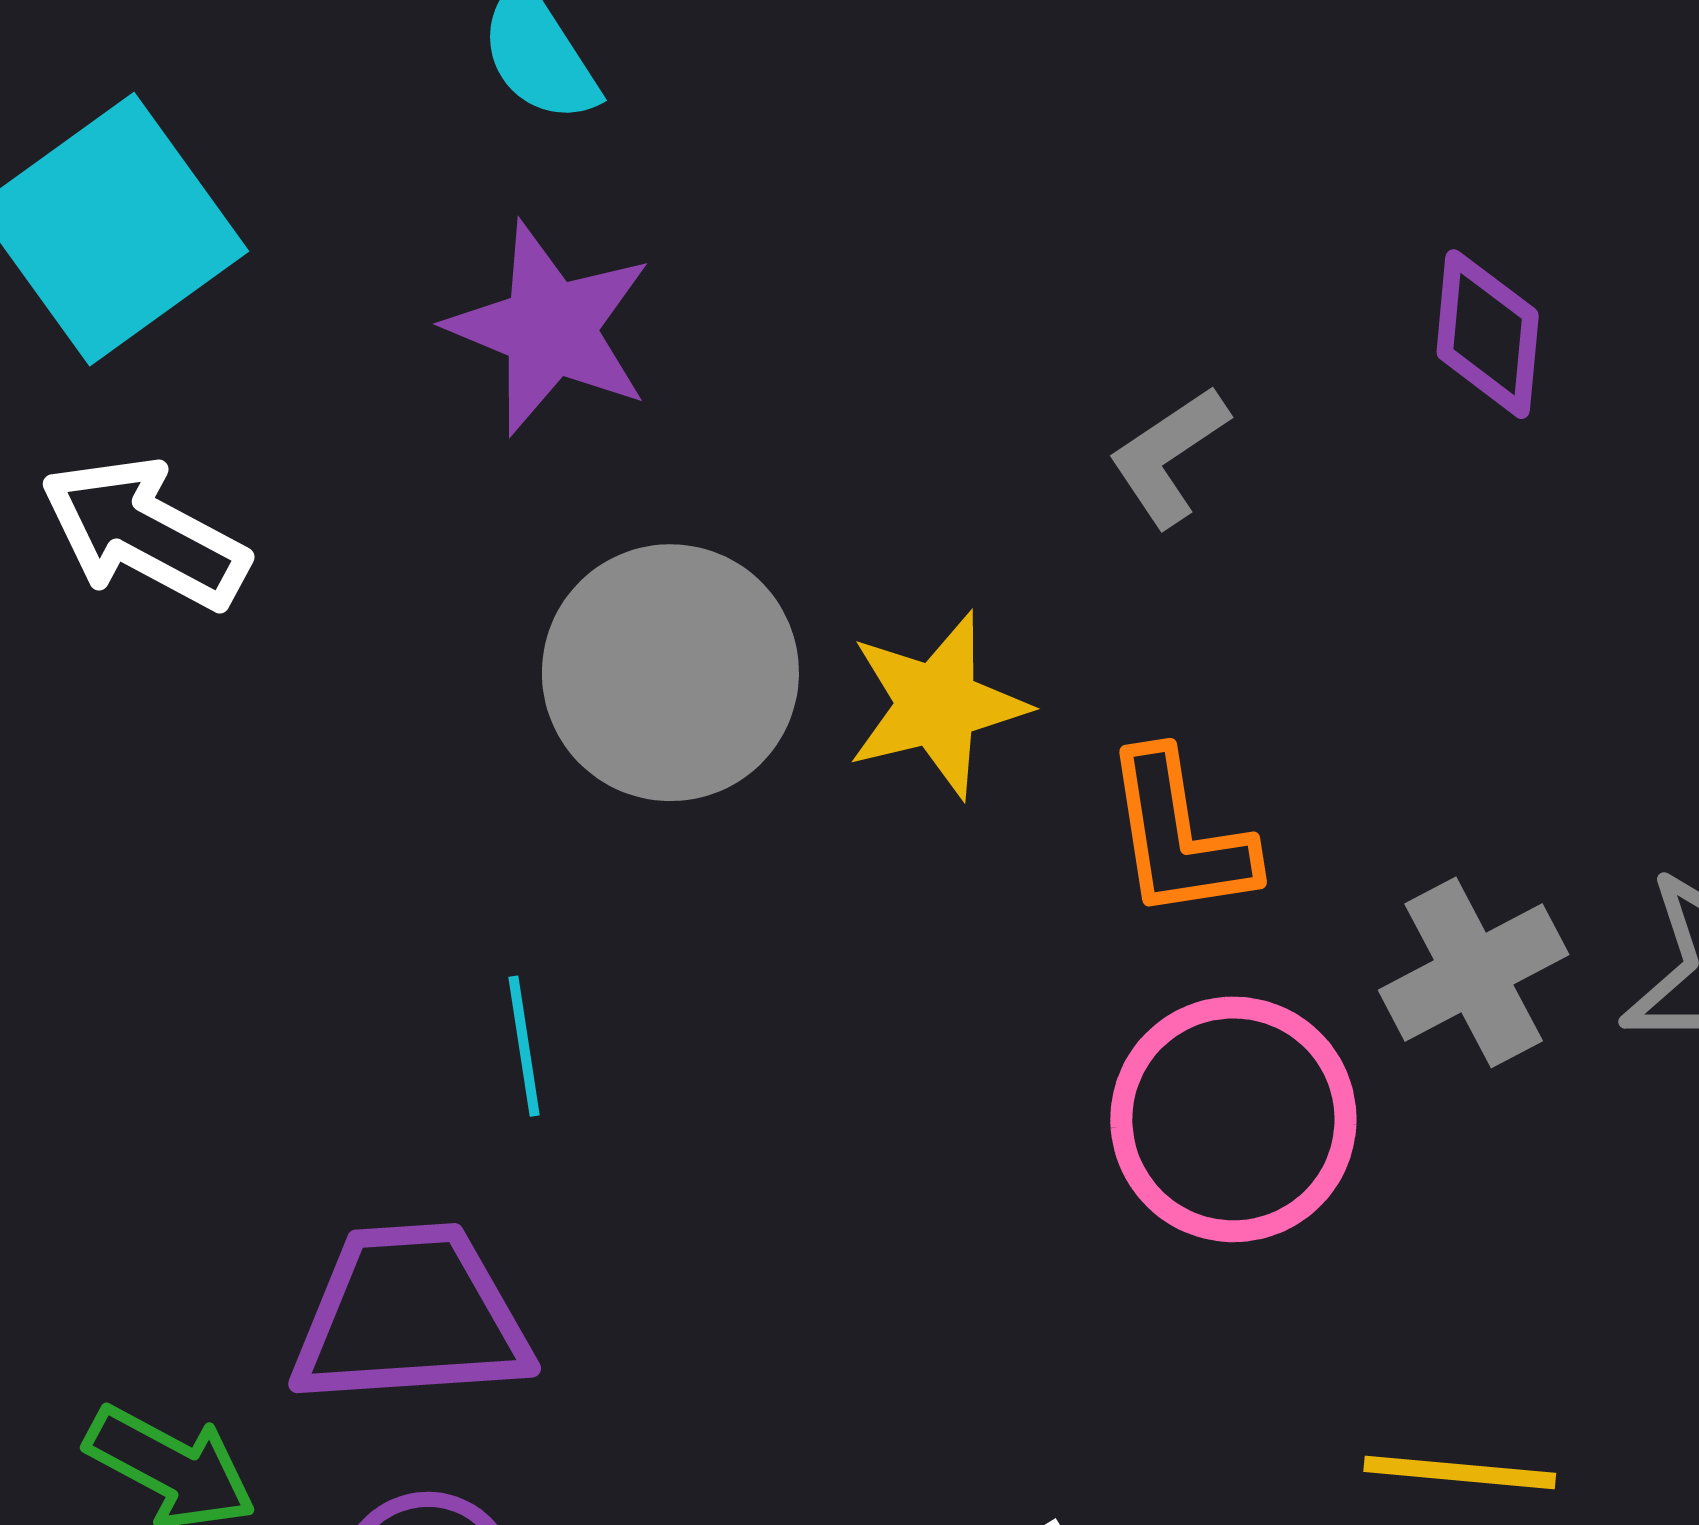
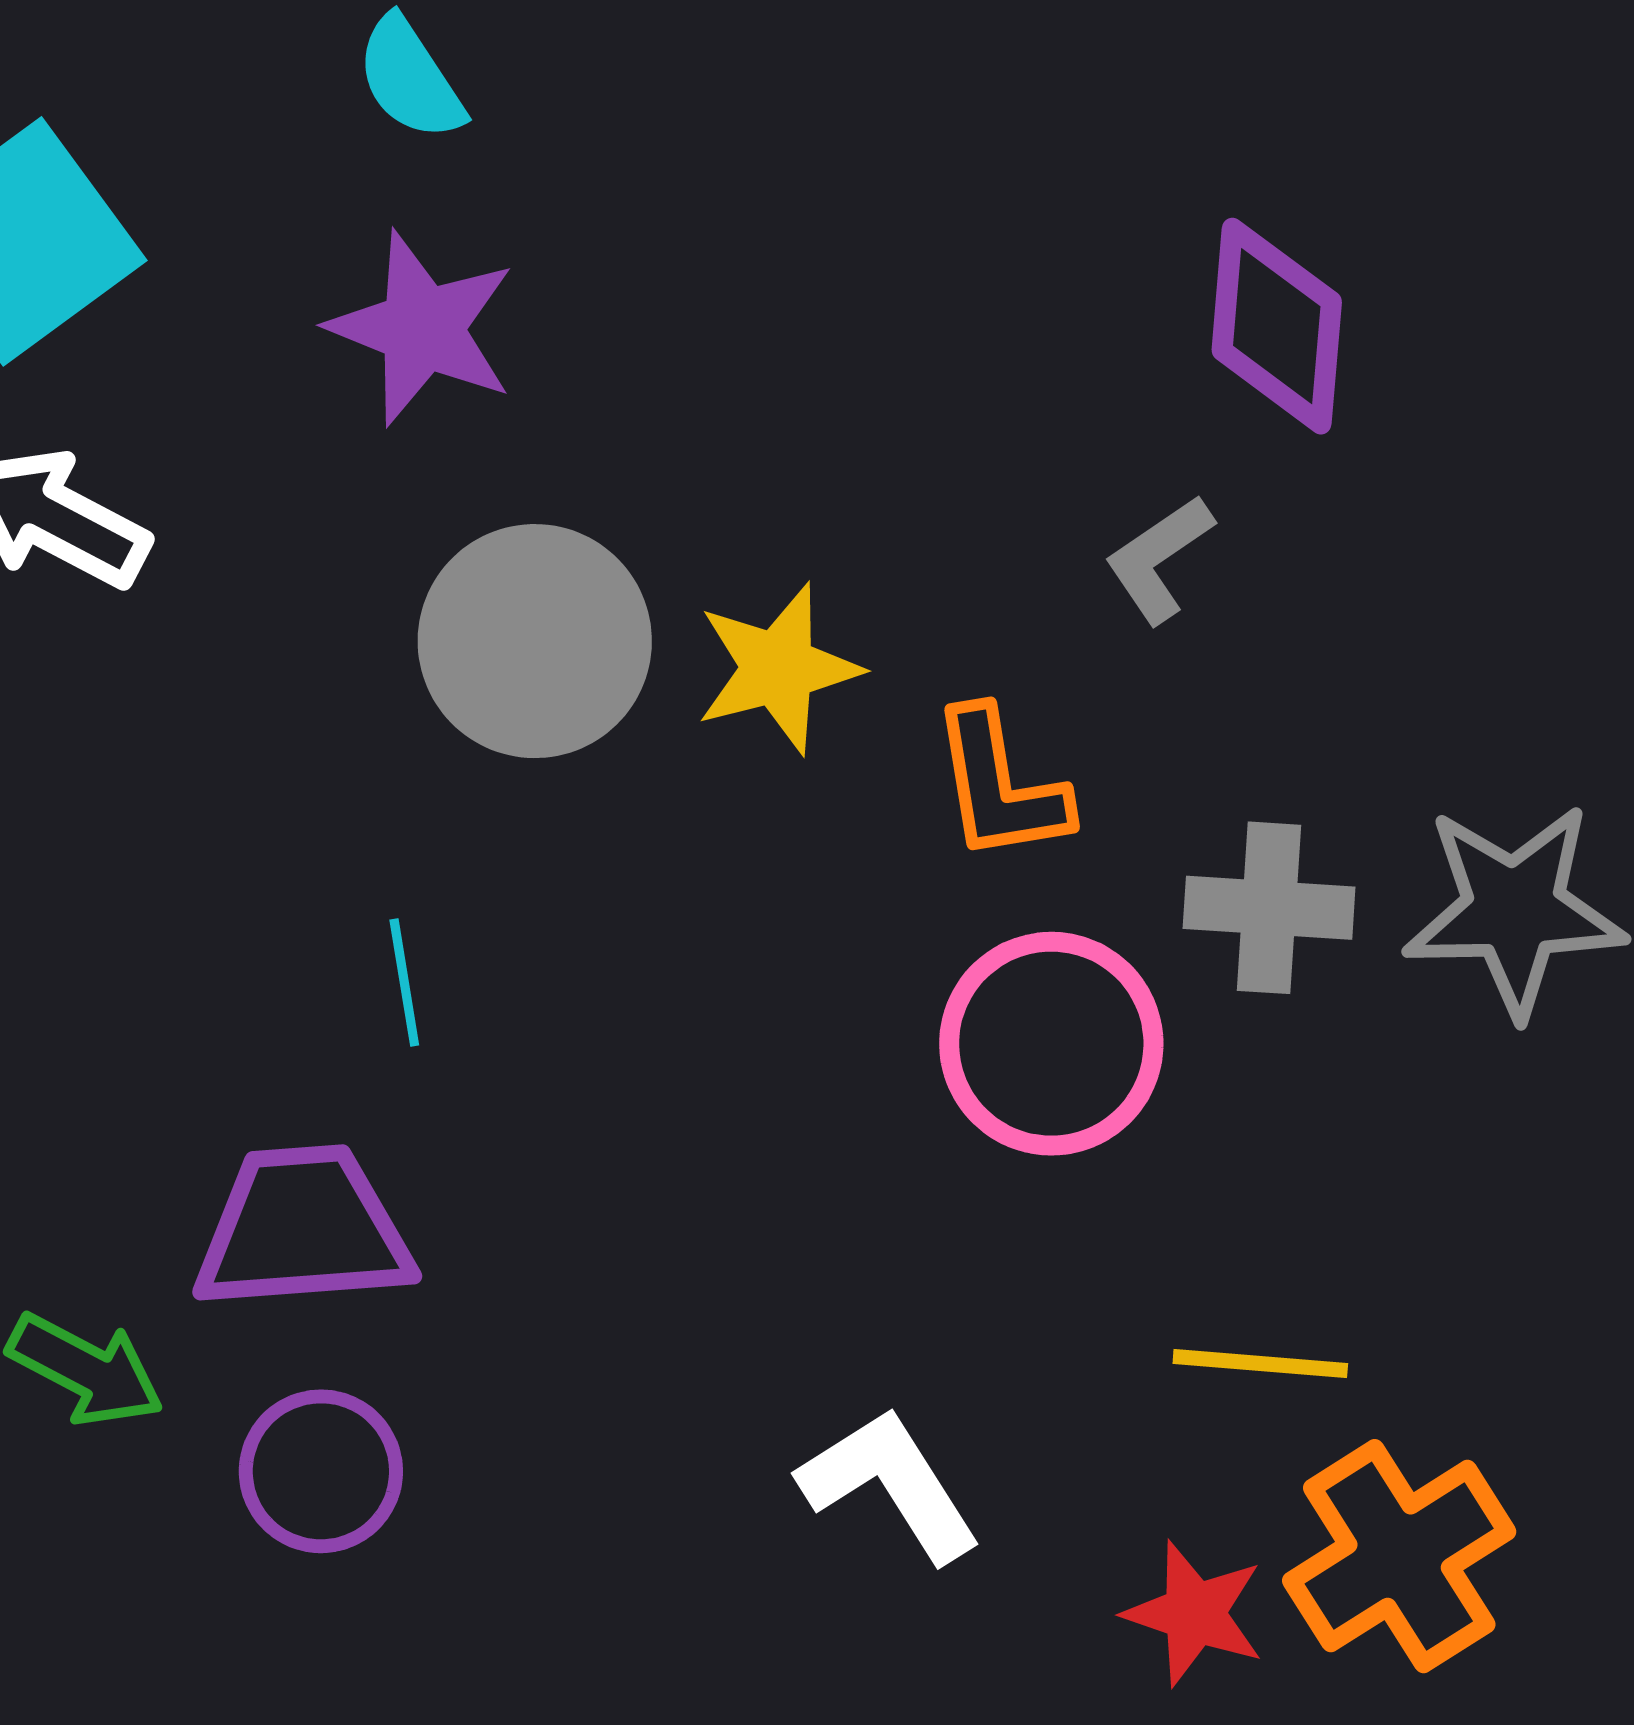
purple diamond: (1488, 334) -> (1277, 326), size x1.4
gray L-shape: (1169, 456) -> (1159, 559), moved
gray cross: (1474, 972) -> (1269, 908), turned 32

